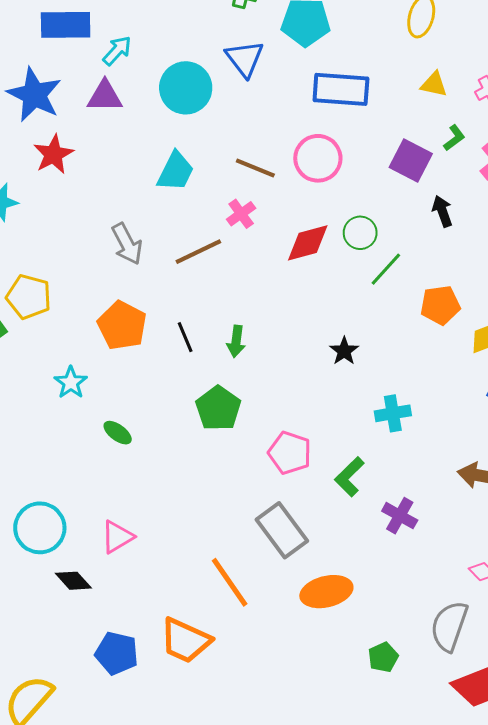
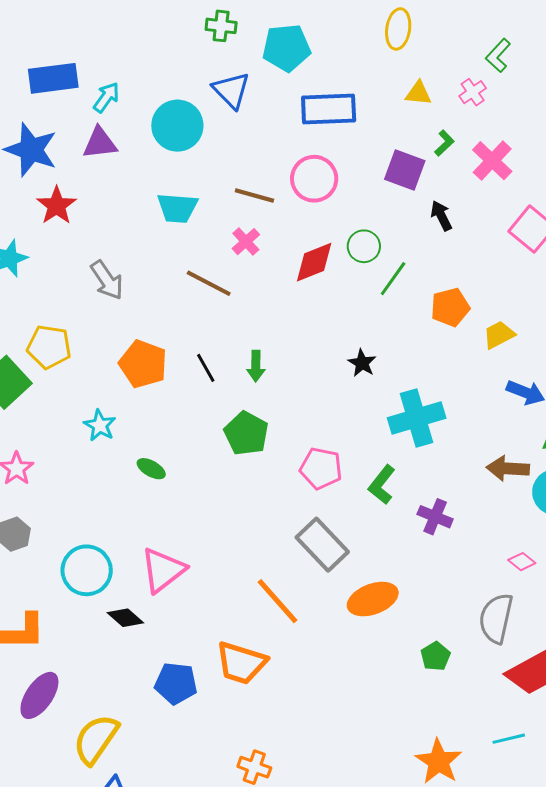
cyan trapezoid: (176, 171) -> (177, 208), turned 75
gray arrow: (127, 244) -> (107, 280), moved
brown line: (198, 252) -> (209, 283), turned 60
cyan cross: (393, 413) -> (417, 418), size x1.6
pink triangle: (117, 537) -> (163, 570), size x1.4

